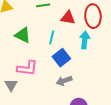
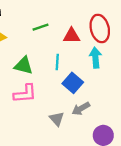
pink L-shape: (27, 68) -> (25, 94), moved
gray triangle: (11, 85) -> (57, 119), moved

